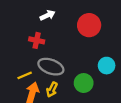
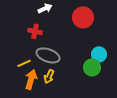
green circle: (84, 83) -> (92, 67), moved

